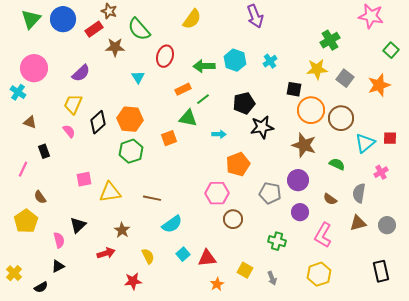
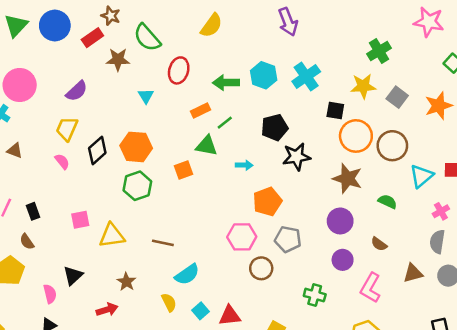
cyan cross: (270, 61) -> (306, 76), size x1.6
black rectangle: (44, 151) -> (33, 211), moved
gray pentagon: (270, 193) -> (288, 239), moved
gray semicircle: (359, 193) -> (437, 242), moved
yellow semicircle: (148, 256) -> (169, 302), moved

